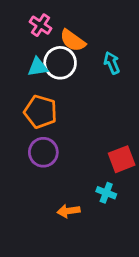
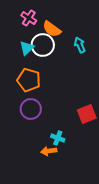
cyan triangle: (38, 67) -> (27, 48), turned -35
cyan cross: (106, 193) -> (58, 138), moved

